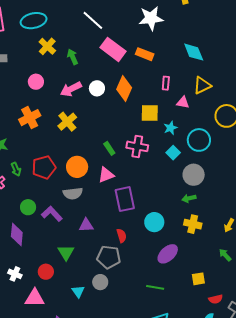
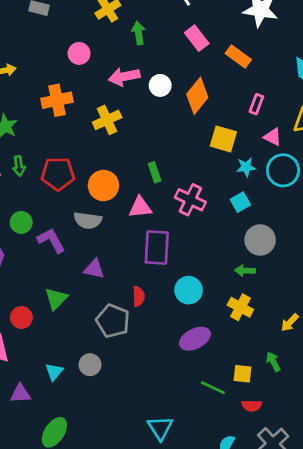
pink rectangle: (113, 49) -> (197, 38), size x0.7
cyan circle: (199, 140) -> (283, 170), moved
pink cross: (137, 146) -> (190, 200), moved
yellow square: (198, 279) -> (242, 374), moved
gray circle: (100, 282) -> (90, 365), moved
green line: (155, 287) -> (213, 388), moved
cyan triangle: (78, 291) -> (54, 372), moved
red semicircle: (216, 299) -> (252, 406), moved

